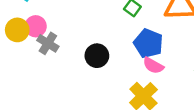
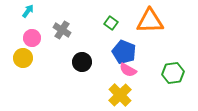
yellow circle: (17, 30) -> (23, 58), moved
gray cross: (48, 43) -> (62, 30), moved

